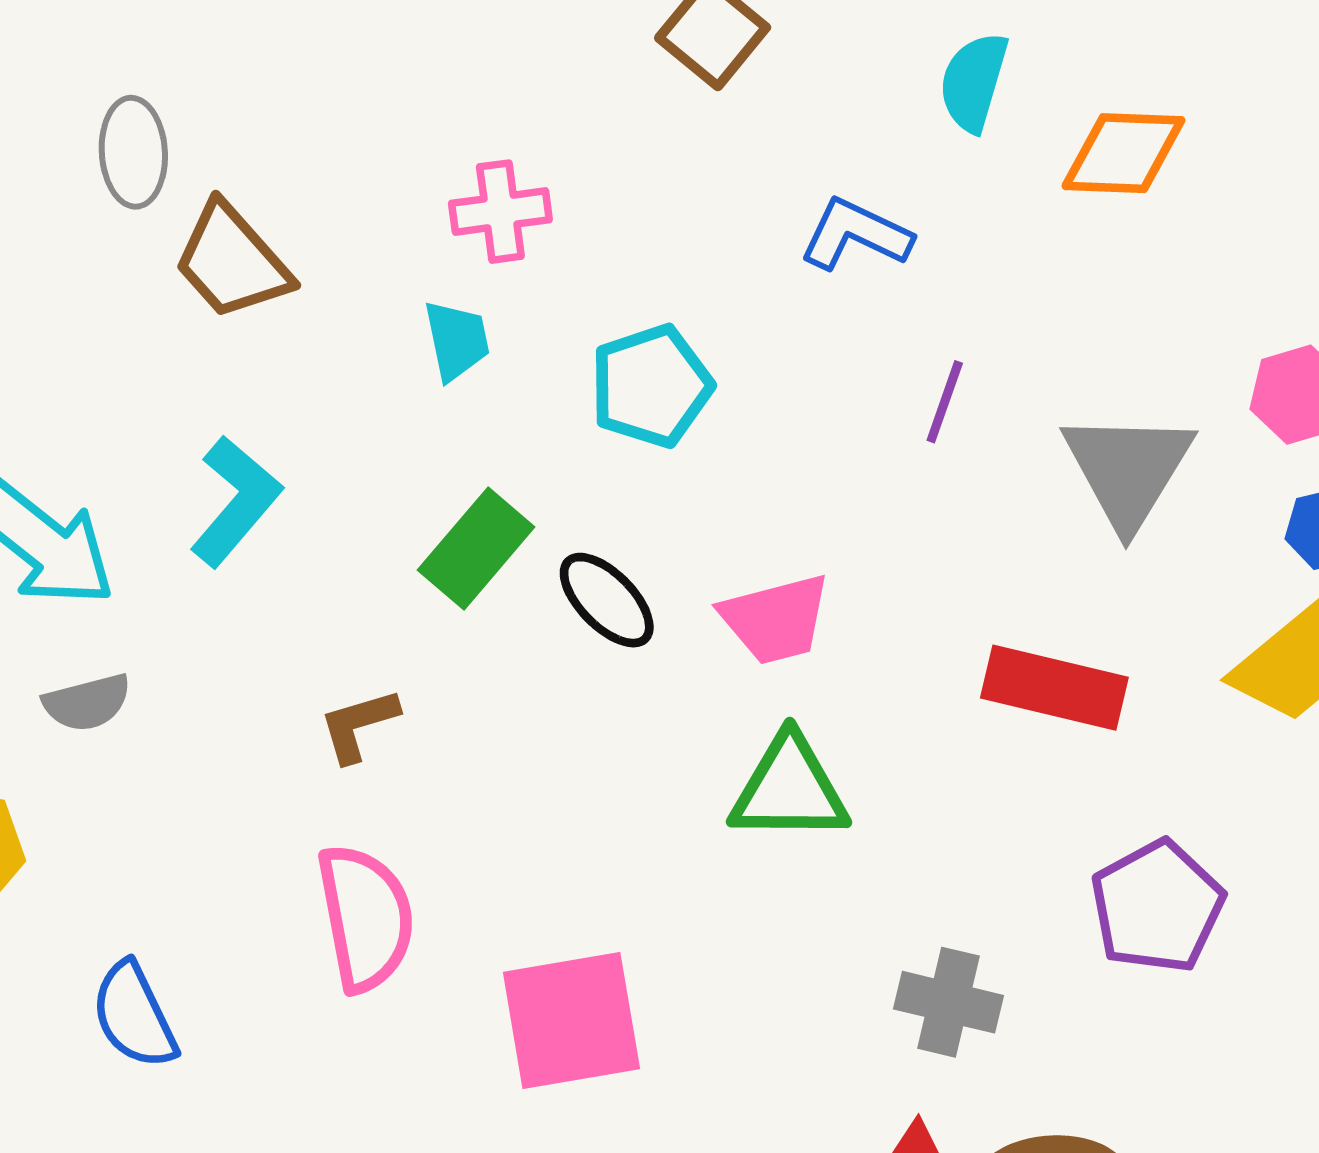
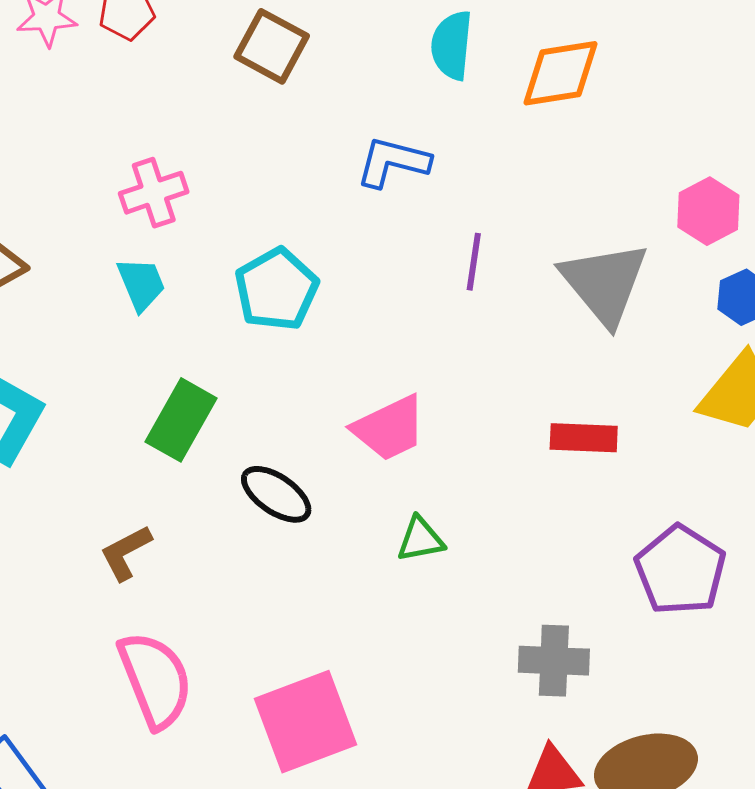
black ellipse: (607, 600) -> (276, 494), moved
red rectangle: (1054, 688) -> (584, 438), size x0.7
green triangle: (789, 789) -> (420, 539), size x0.6

